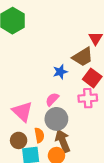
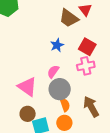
brown trapezoid: (83, 57) -> (69, 18), moved, turned 75
orange semicircle: (39, 135) -> (65, 105), moved
brown arrow: (63, 141) -> (91, 107), moved

